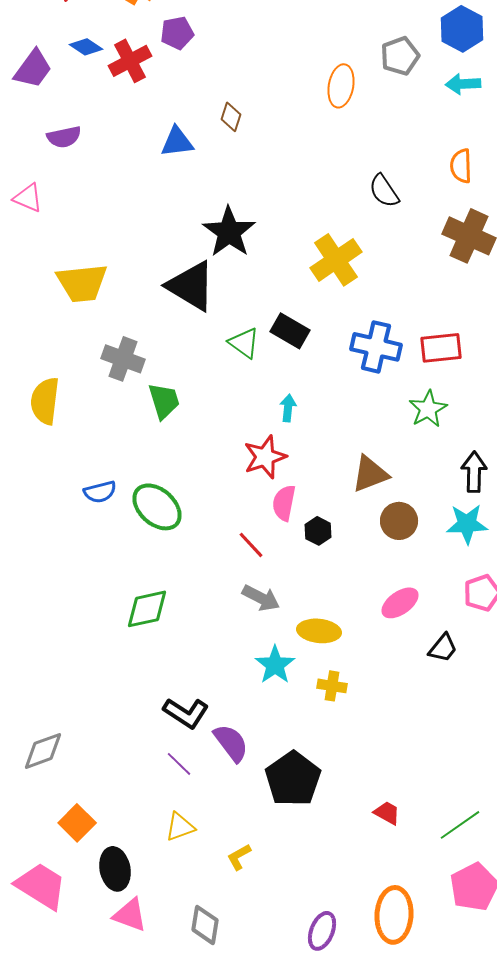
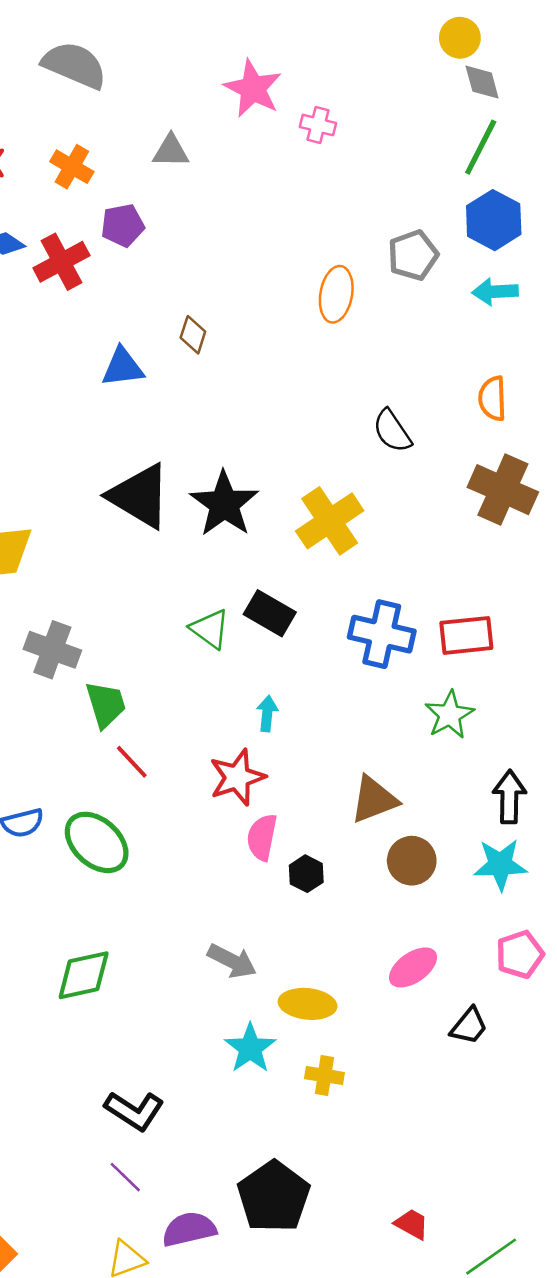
black star: (229, 232) -> (224, 504), moved
black triangle: (191, 286) -> (140, 496), moved
red line: (251, 545) -> (132, 762), moved
purple semicircle: (231, 743) -> (189, 1229), moved, turned -66
red trapezoid: (387, 813) -> (412, 1224), moved

